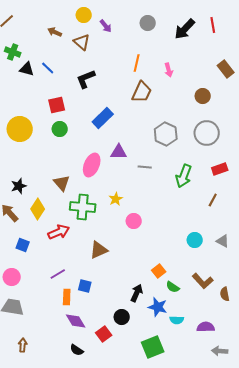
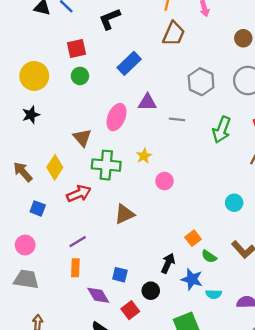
black star: (19, 186) -> (31, 115), moved
blue square: (85, 286) -> (120, 275), moved
orange rectangle: (67, 297) -> (75, 268), moved

